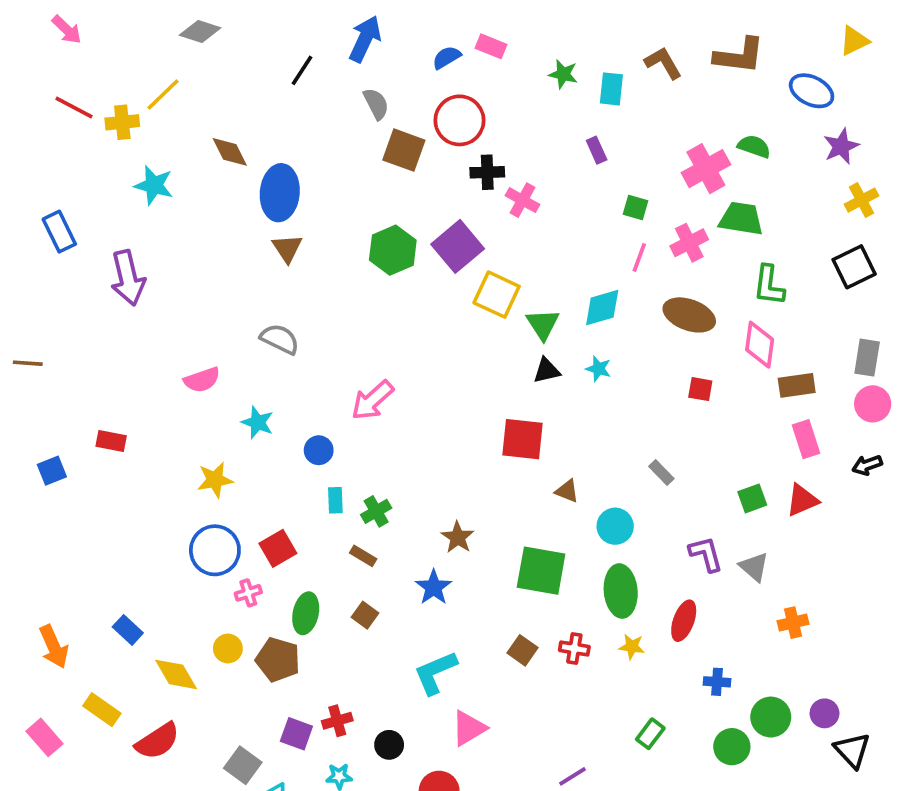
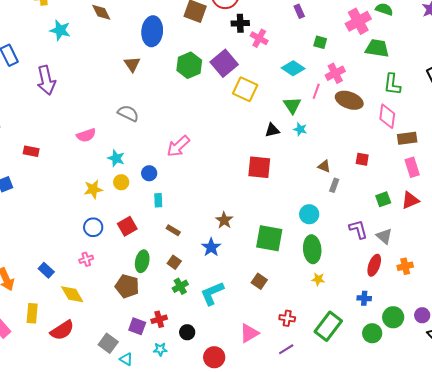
blue ellipse: (280, 193) -> (152, 31), moved
pink cross: (689, 243) -> (335, 73), moved
pink line: (639, 258) -> (316, 91), moved
cyan diamond: (602, 308) -> (293, 68), moved, turned 50
green triangle: (543, 324) -> (292, 105), moved
red square: (700, 389) -> (362, 159), moved
red rectangle: (111, 441) -> (31, 151), moved
gray rectangle: (661, 472) -> (334, 185), turned 64
brown triangle: (567, 491) -> (324, 166), moved
green cross: (376, 511) -> (180, 286), moved
blue circle: (215, 550) -> (93, 227), size x0.7
pink cross: (248, 593) -> (86, 259), moved
red ellipse: (684, 621) -> (374, 265), moved
yellow circle: (228, 648) -> (121, 182), moved
red cross: (574, 648) -> (287, 318), moved
yellow rectangle: (102, 710) -> (32, 313), turned 60
pink triangle: (469, 728) -> (249, 333), moved
green rectangle: (650, 734) -> (328, 326), size x1.8

